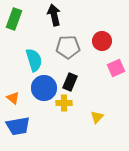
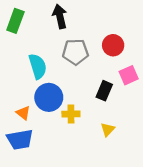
black rectangle: (70, 82) -> (104, 91), moved
orange triangle: (13, 98) -> (23, 113), moved

